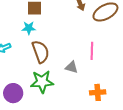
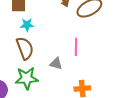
cyan star: (29, 28) -> (27, 25), moved

